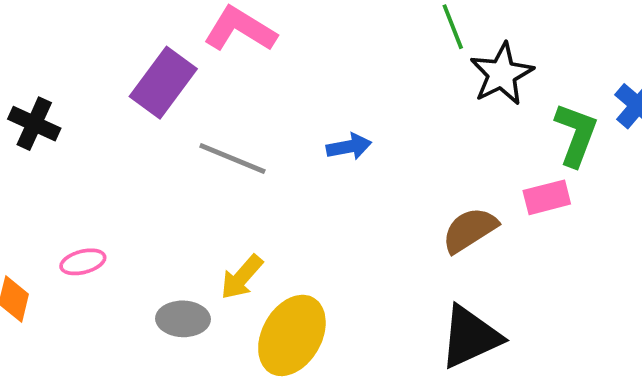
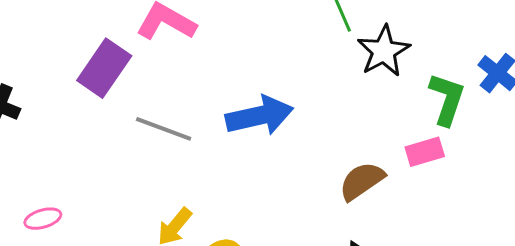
blue arrow: (349, 147) -> (260, 116), size x1.8

